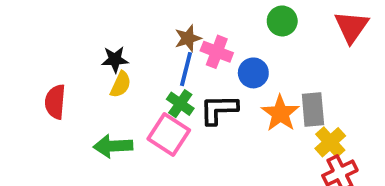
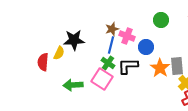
black star: (115, 59) -> (74, 40), size x1.5
yellow semicircle: (121, 84) -> (59, 53), moved

